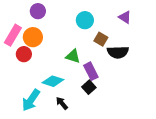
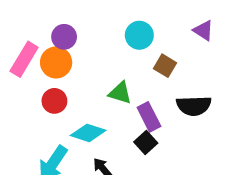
purple circle: (38, 11) -> (64, 37), moved
black semicircle: (118, 52) -> (194, 106), moved
red circle: (24, 54) -> (54, 101), moved

